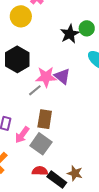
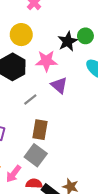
yellow circle: (21, 16) -> (21, 35), moved
pink star: (46, 77) -> (46, 61), moved
pink arrow: (22, 135) -> (14, 174), moved

